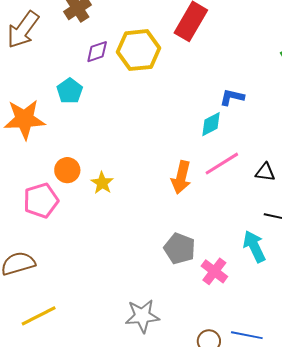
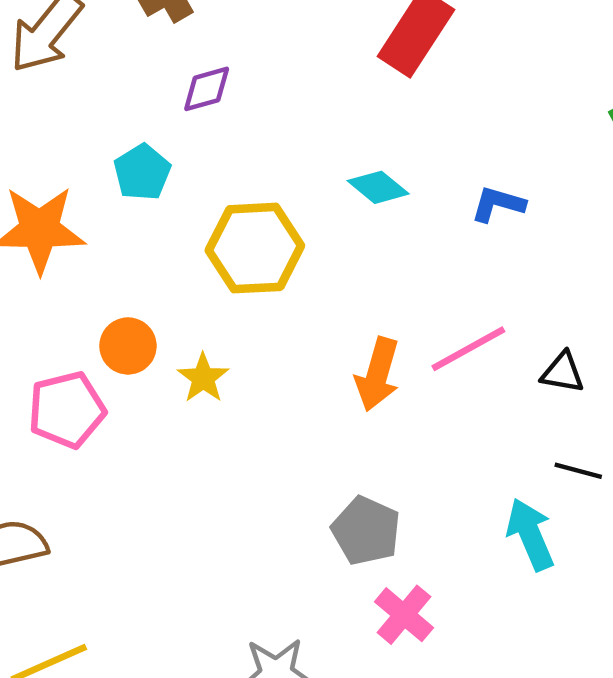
yellow hexagon: (138, 50) -> (255, 248), moved
cyan diamond: (211, 124) -> (378, 187), moved, turned 64
pink cross: (214, 271) -> (404, 615), moved

